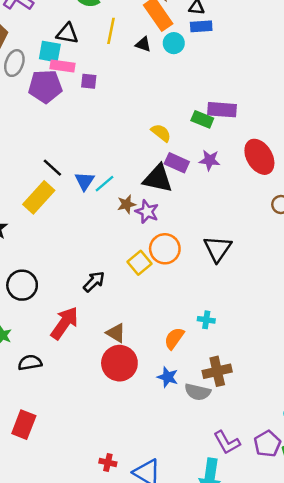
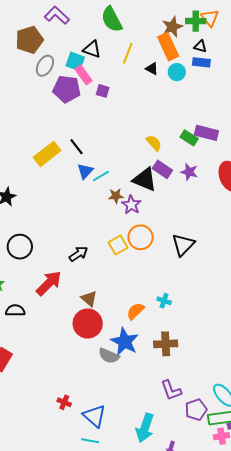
pink rectangle: (63, 66) -> (84, 75), turned 36
black line: (52, 168) -> (76, 147), moved
yellow rectangle: (39, 197) -> (47, 154), moved
blue star: (168, 377) -> (125, 342), size x1.6
gray semicircle: (198, 392) -> (109, 356), moved
purple L-shape: (227, 442) -> (171, 390), moved

